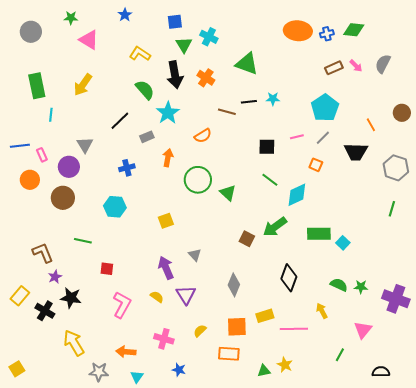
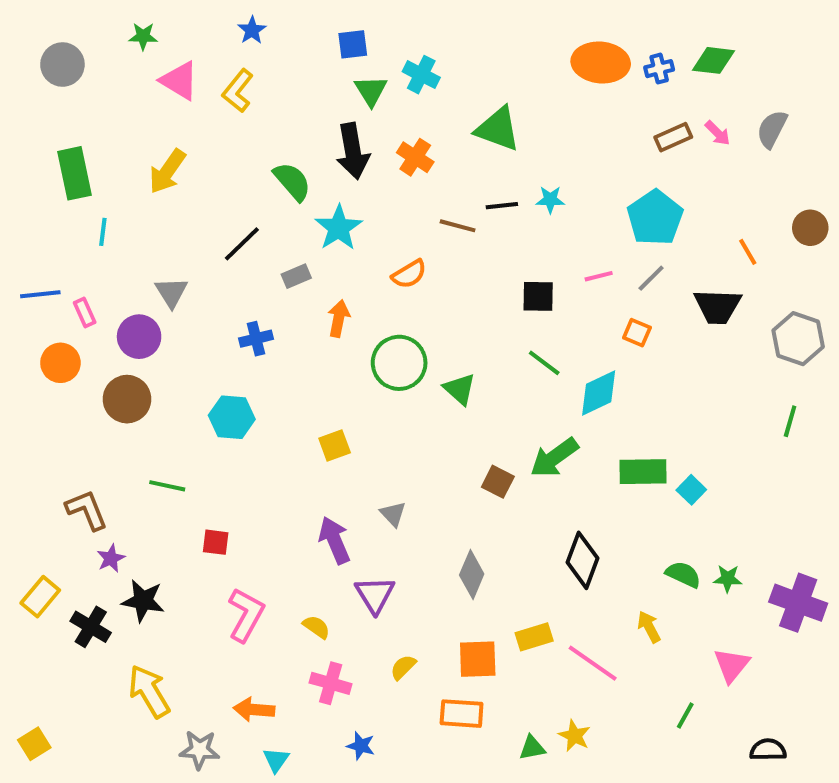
yellow L-shape: (140, 54) -> (238, 91), moved, turned -85
yellow semicircle: (157, 297) -> (316, 627), moved
pink line: (294, 329) -> (593, 663), turned 36

